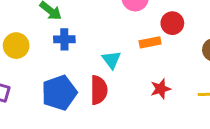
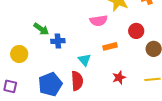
red circle: (172, 23) -> (136, 31), moved
blue cross: (64, 39) -> (58, 41), moved

